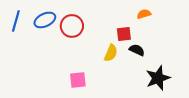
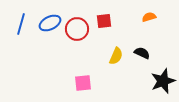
red square: (124, 34) -> (104, 21), moved

